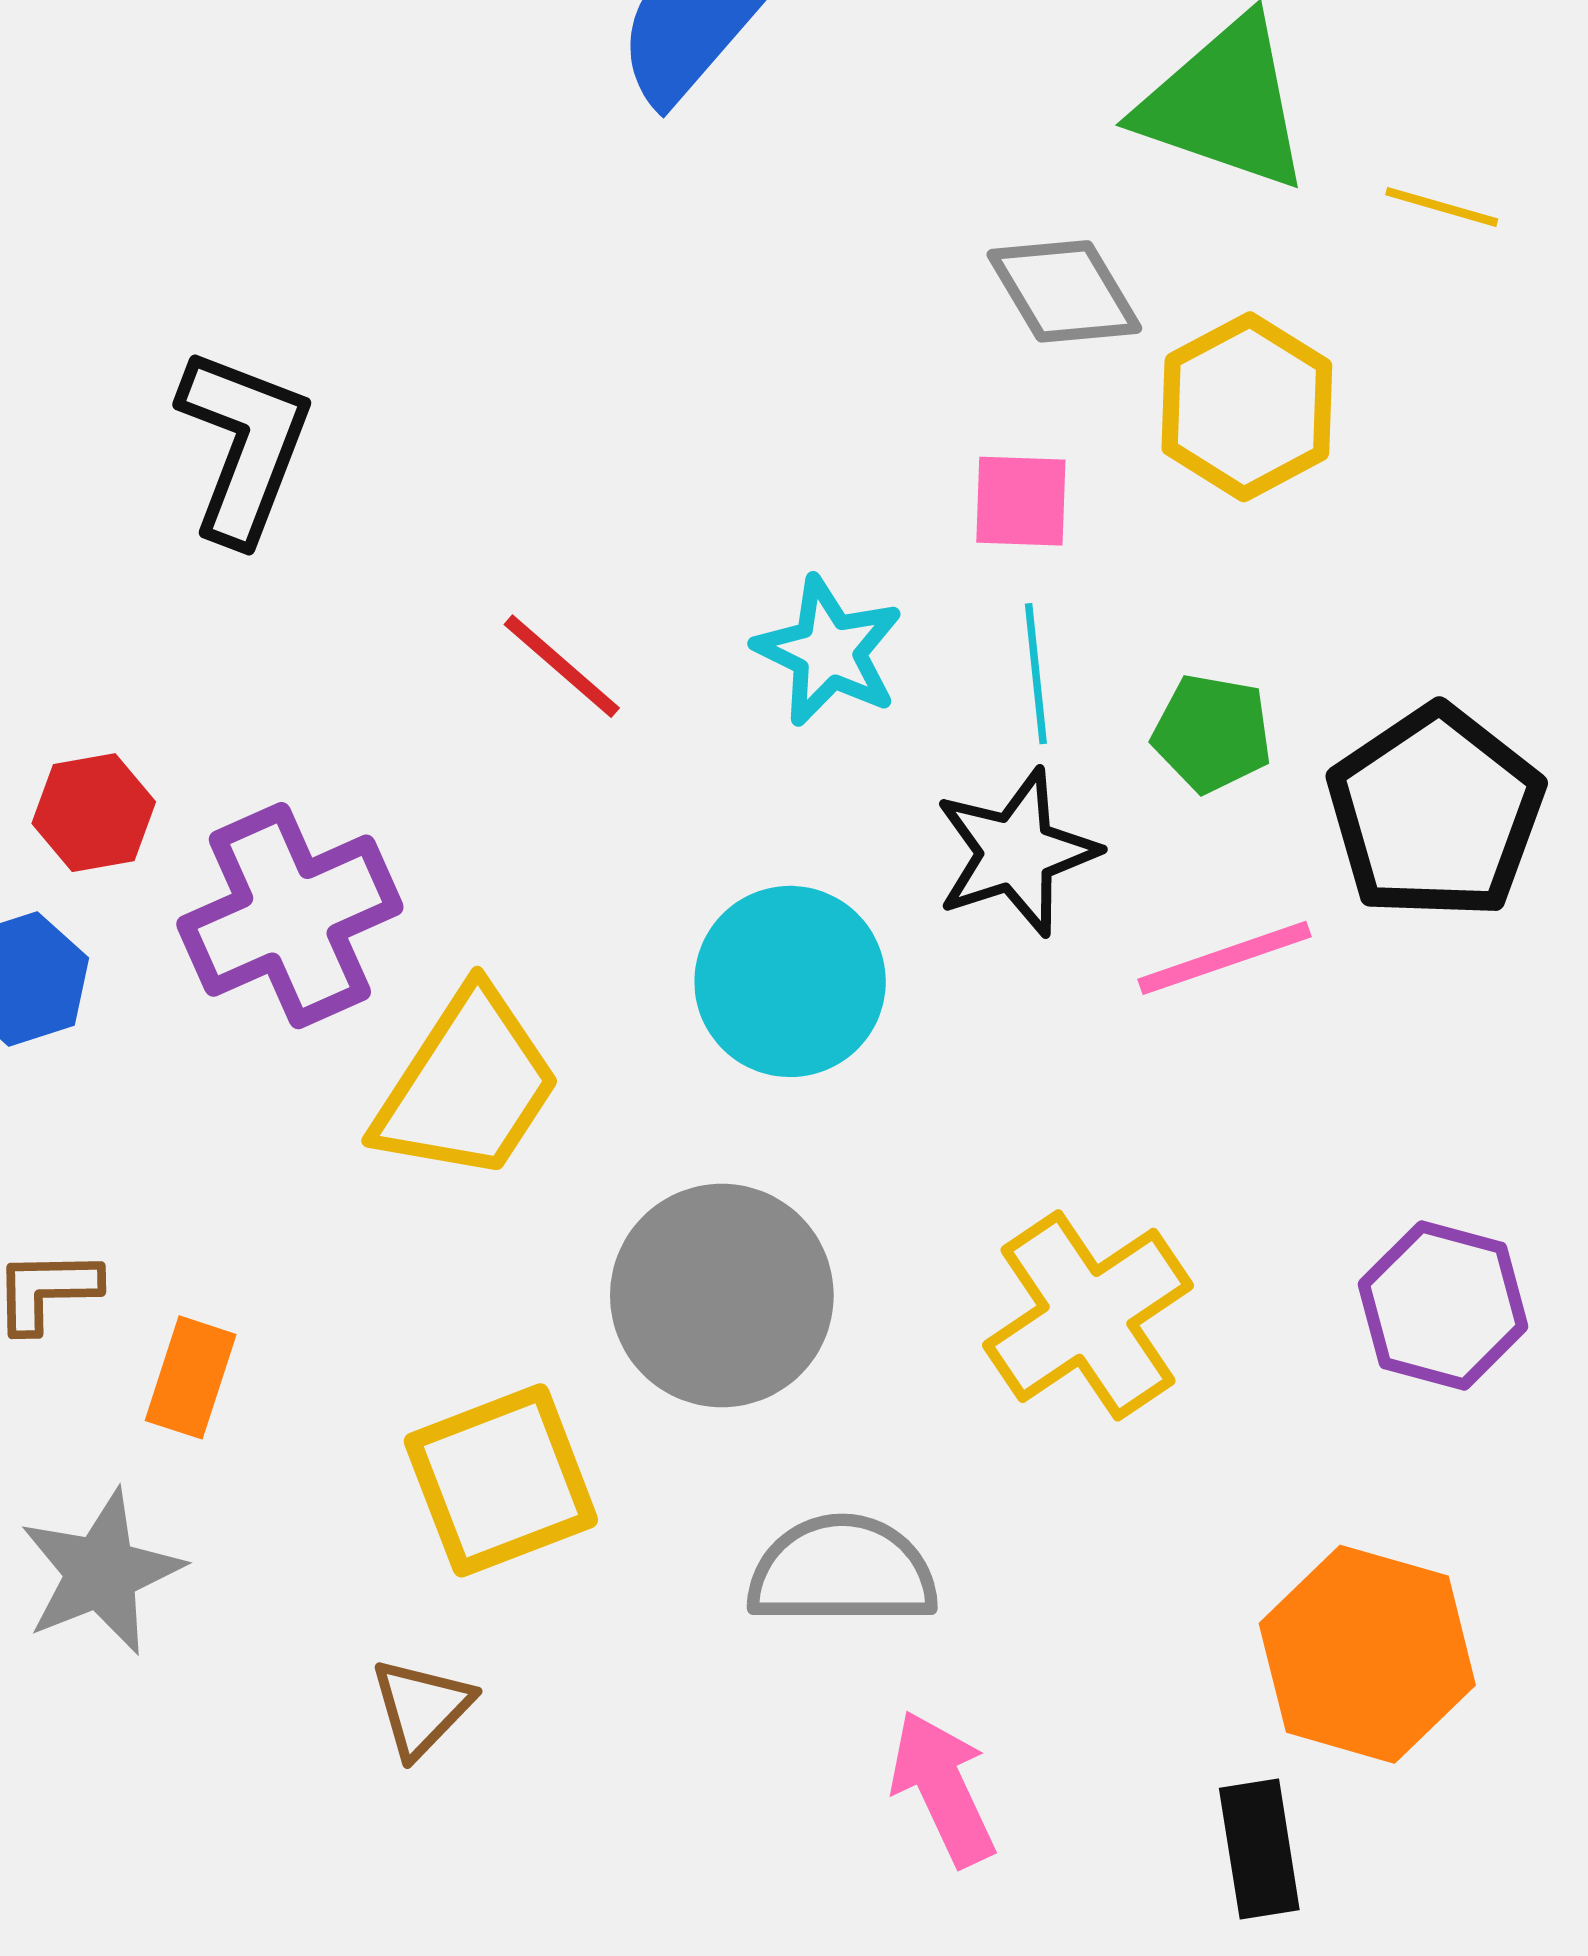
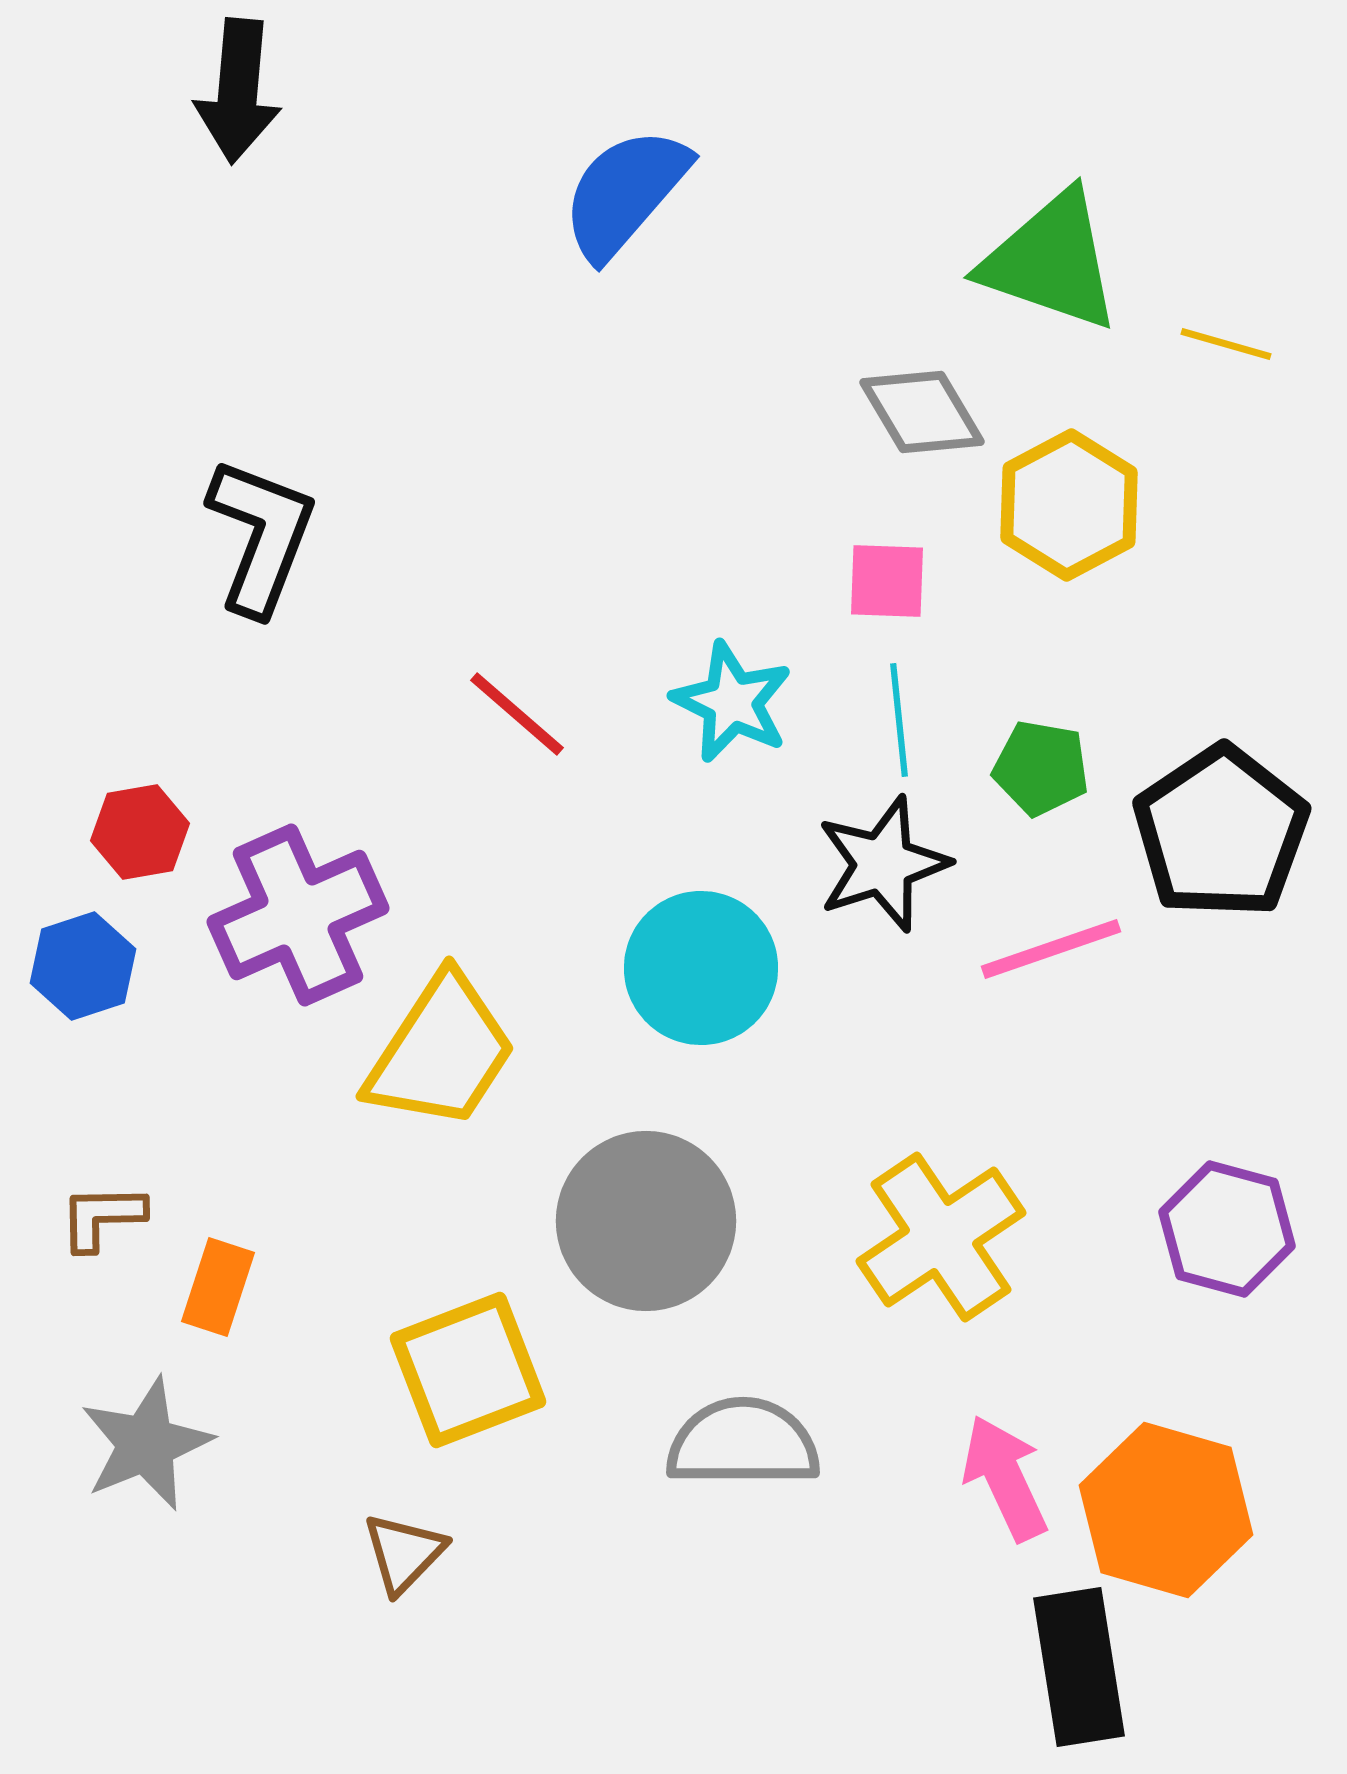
pink arrow: (943, 1788) -> (1005, 1478), moved
black rectangle: (1259, 1849) -> (1079, 1667), size x1.4

